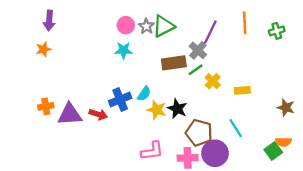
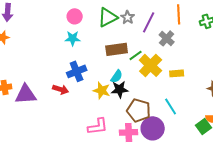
gray star: (146, 26) -> (128, 17), moved
gray cross: (198, 50) -> (167, 38), moved
yellow cross: (213, 81) -> (151, 65), size x1.6
cyan semicircle: (144, 94) -> (117, 76), moved
blue cross: (120, 99) -> (77, 71), moved
black star: (177, 109) -> (120, 89), turned -30
red arrow: (98, 114) -> (61, 89), moved

